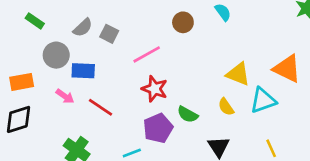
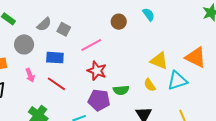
blue rectangle: (83, 71) -> (55, 58), moved
pink arrow: (65, 96) -> (30, 75), turned 32
green semicircle: (188, 114) -> (121, 90), turned -35
purple pentagon: (158, 128) -> (99, 100), turned 30

